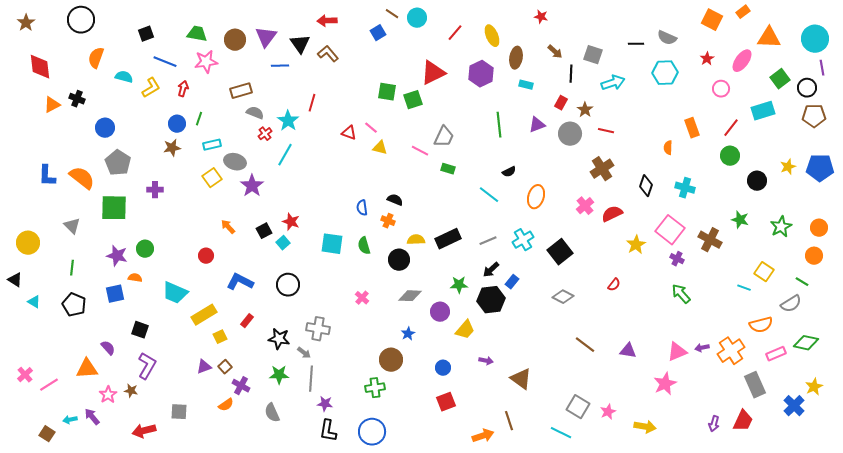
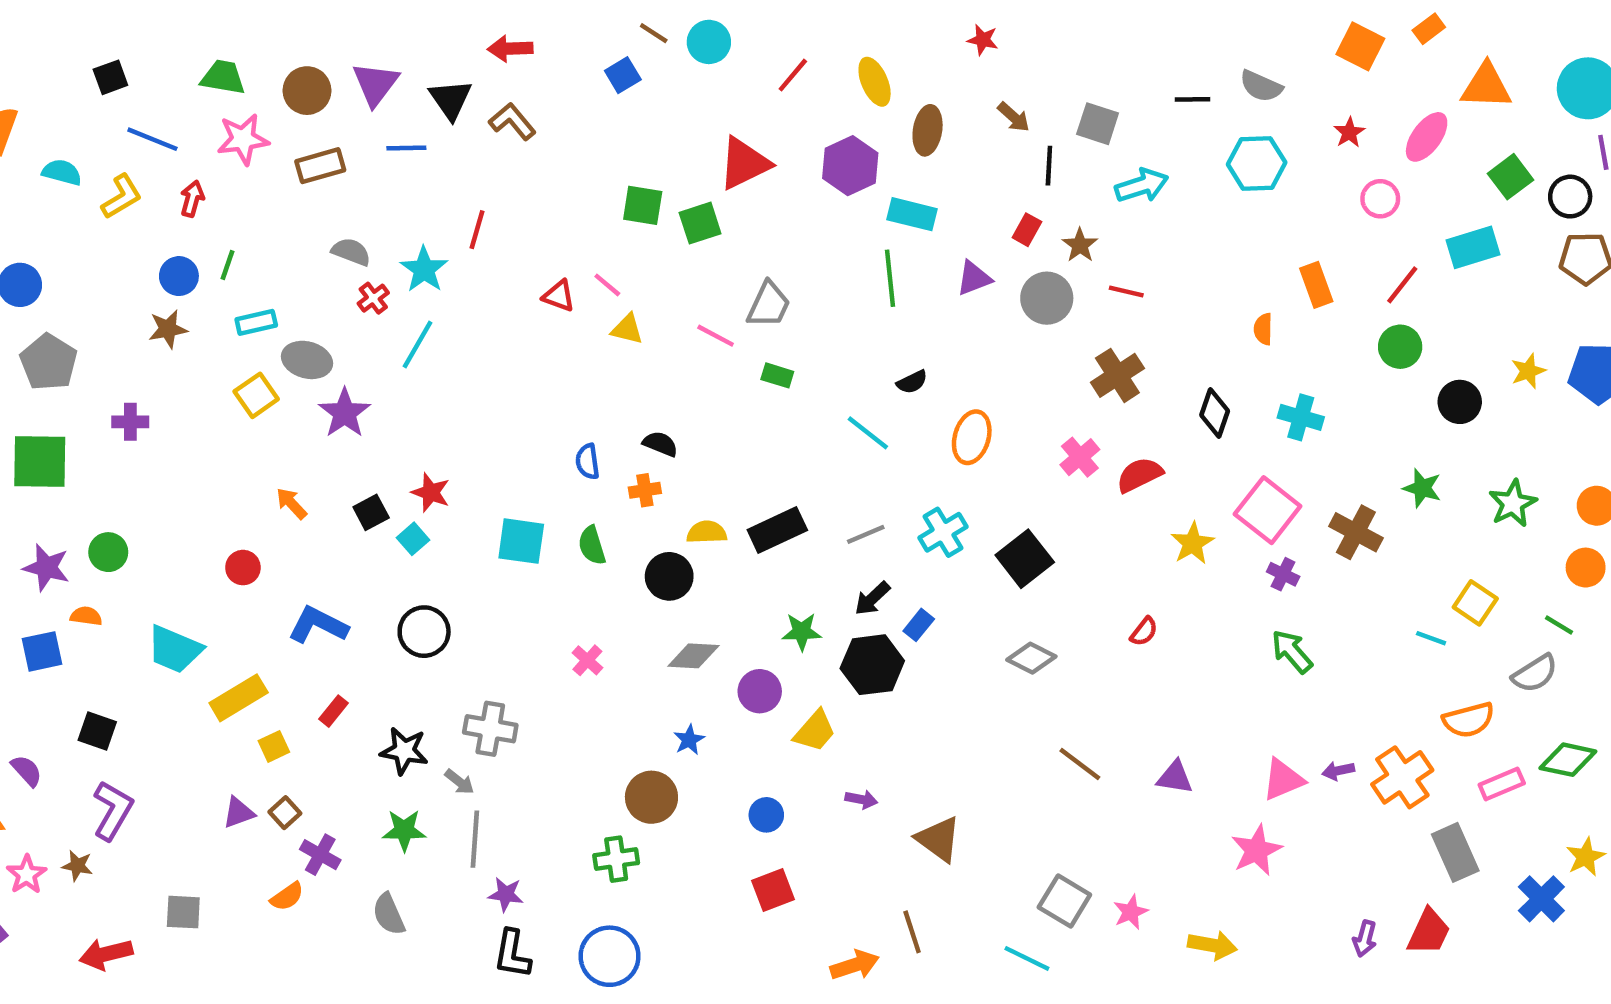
cyan rectangle: (526, 85) -> (912, 214), moved, size x1.5
brown rectangle: (241, 91) -> (320, 166), moved
orange cross: (388, 221) -> (645, 490), turned -32

